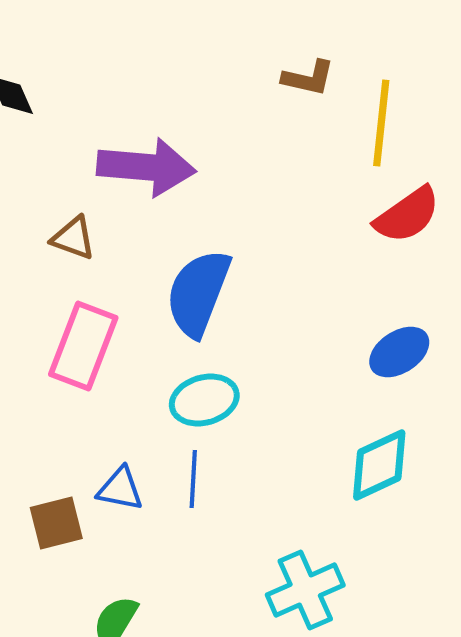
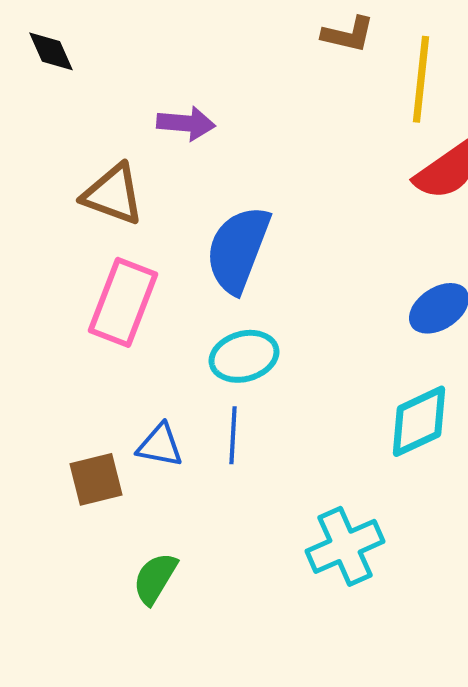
purple arrow: (146, 167) -> (186, 123), size x0.6
brown triangle: (73, 238) -> (113, 194), size x1.4

